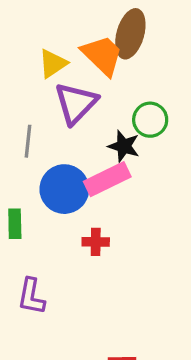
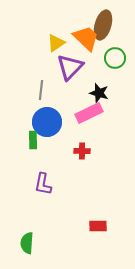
green circle: (150, 120) -> (115, 58), moved
blue circle: (64, 189) -> (47, 122), moved

